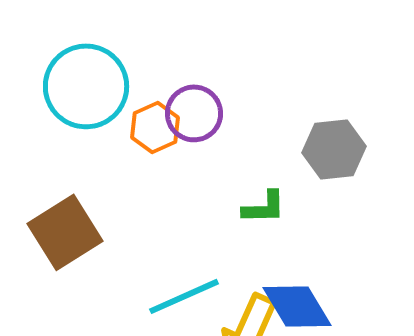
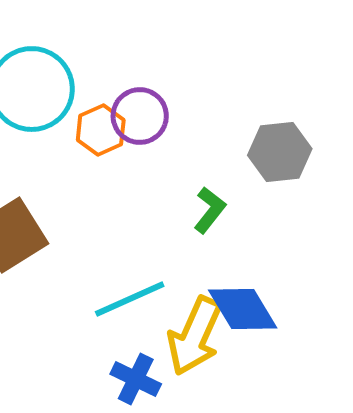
green L-shape: (264, 207) -> (210, 210), turned -51

